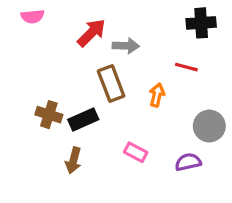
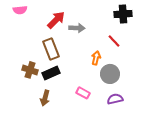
red line: (186, 67) -> (114, 41), turned 32
brown rectangle: (111, 83) -> (51, 49), moved
gray circle: (209, 126) -> (110, 74), moved

